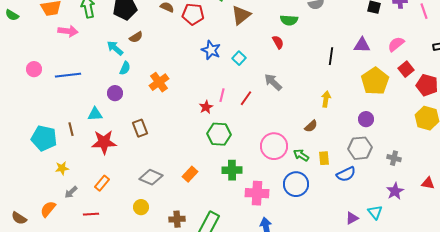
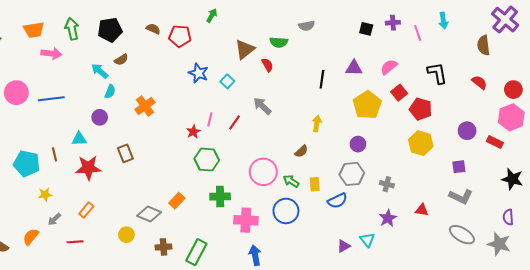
brown triangle: (241, 15) -> (245, 49), moved
pink circle: (34, 69) -> (16, 93), size x1.5
gray diamond: (151, 177) -> (149, 214), moved

